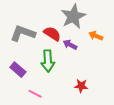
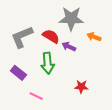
gray star: (73, 16) -> (71, 19), turned 30
gray L-shape: (23, 33) -> (22, 37), turned -40

